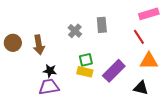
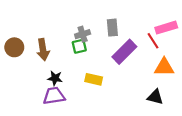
pink rectangle: (149, 14) -> (166, 28), moved
gray cross: (75, 31) -> (83, 34), turned 32
green square: (86, 60) -> (79, 46), moved
purple rectangle: (114, 71) -> (124, 52), moved

